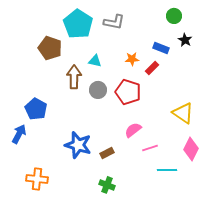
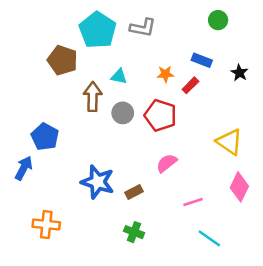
black star: (185, 40) -> (239, 73), moved
pink line: (150, 148) -> (193, 202), moved
cyan line: (167, 170) -> (209, 238), moved, turned 36

